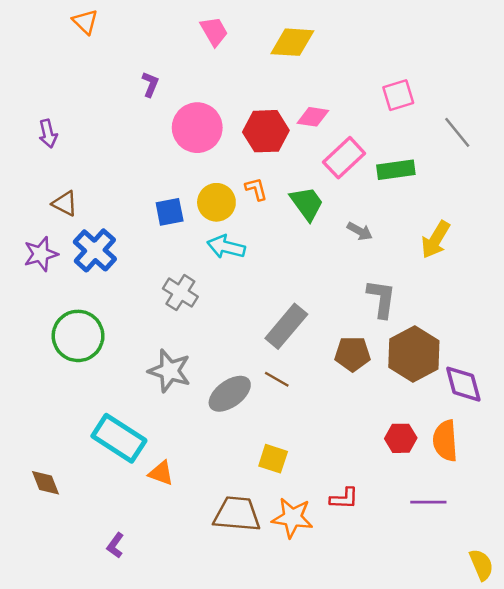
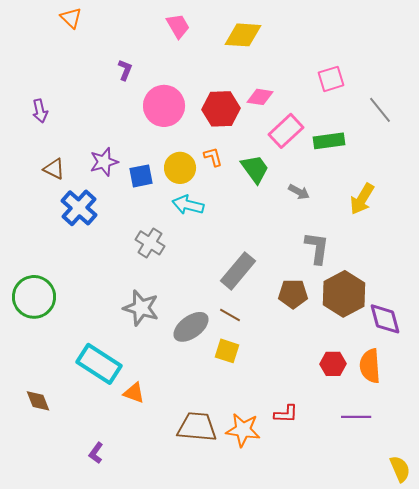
purple star: (41, 254) -> (104, 162), moved
green circle: (78, 336) -> (34, 297), moved
yellow square: (273, 459) -> (227, 351), moved

